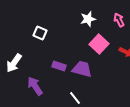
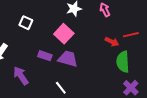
pink square: (99, 44) -> (64, 34), moved

